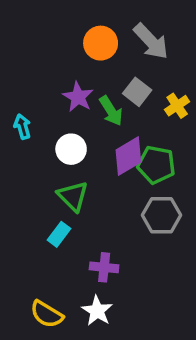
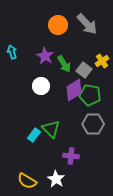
gray square: (137, 92) -> (84, 70), moved
cyan arrow: (22, 127) -> (12, 52), moved
green triangle: (73, 196) -> (51, 129), moved
purple cross: (104, 267) -> (71, 156), moved

